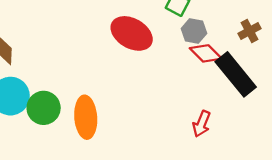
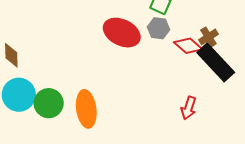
gray hexagon: (194, 31) -> (159, 28), moved
brown cross: (249, 31) -> (208, 37), moved

